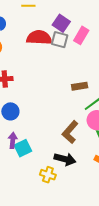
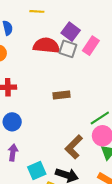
brown rectangle: (80, 86) -> (62, 95), moved
cyan square: (23, 148) -> (37, 170), moved

